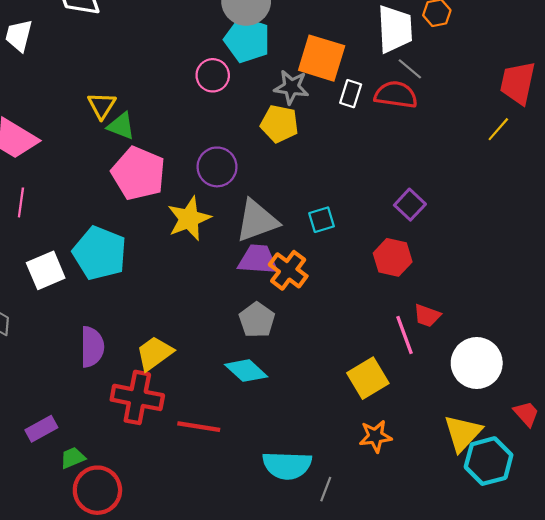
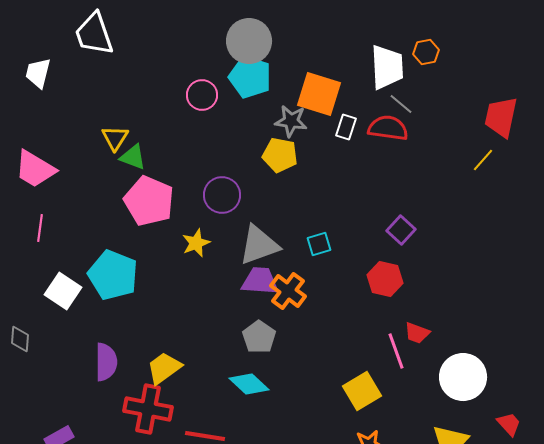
pink circle: (213, 75) -> (202, 95), moved
yellow star: (189, 219) -> (196, 243), size x0.7
white square: (46, 270) -> (63, 291), turned -33

